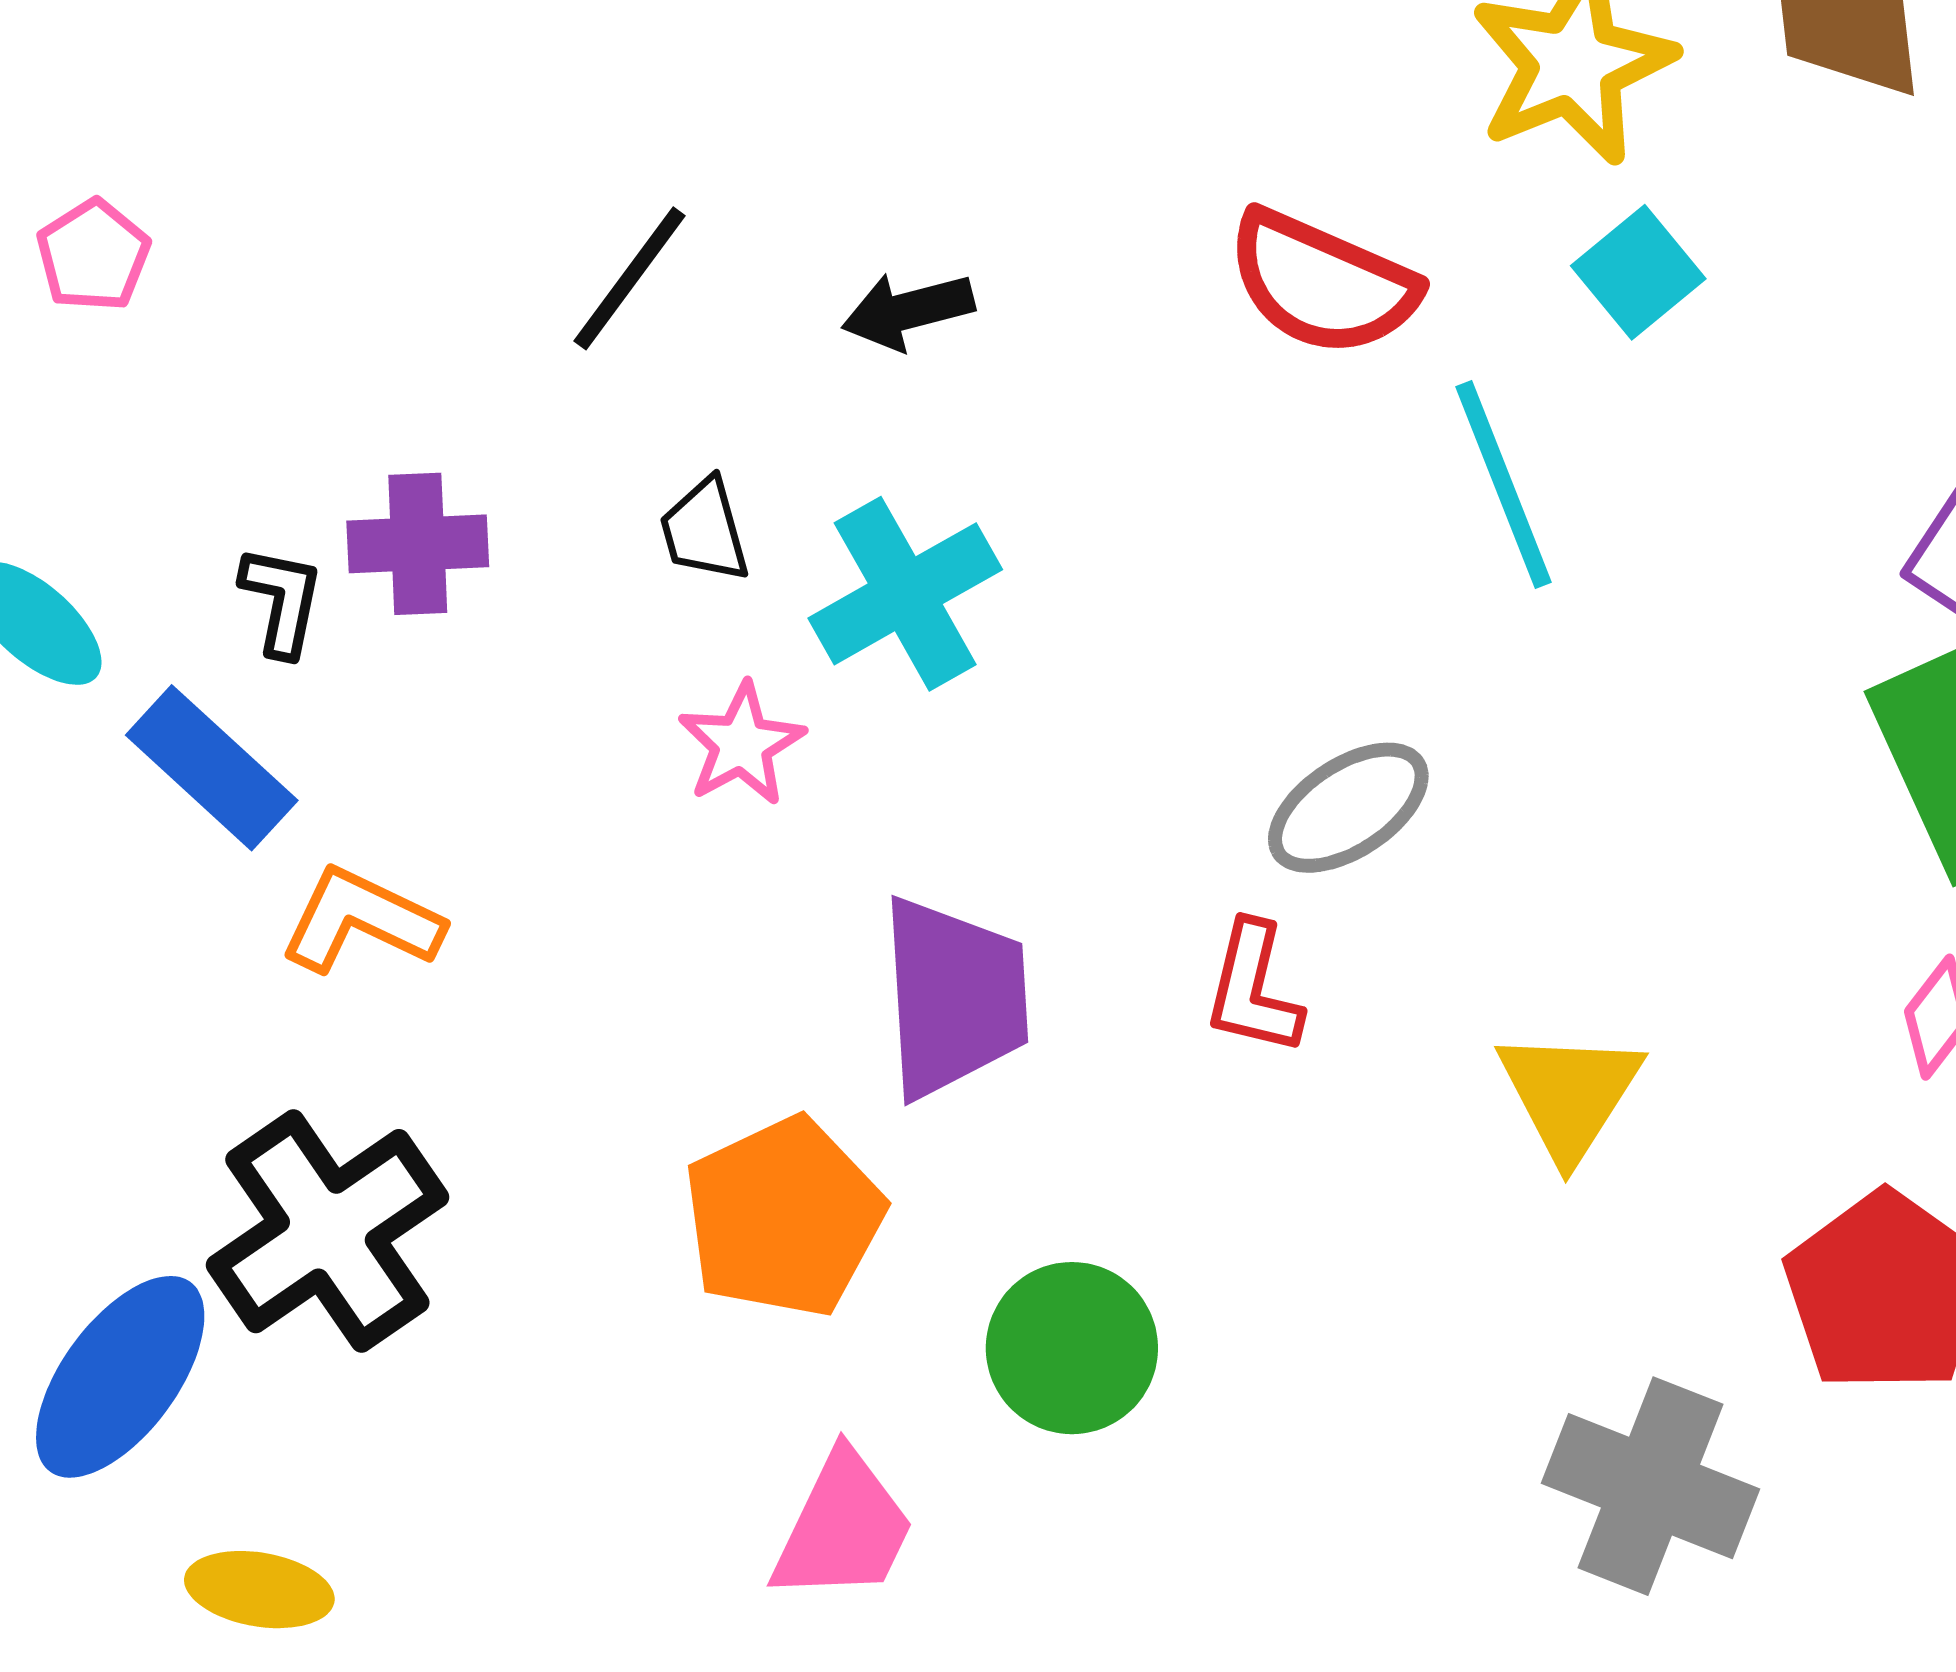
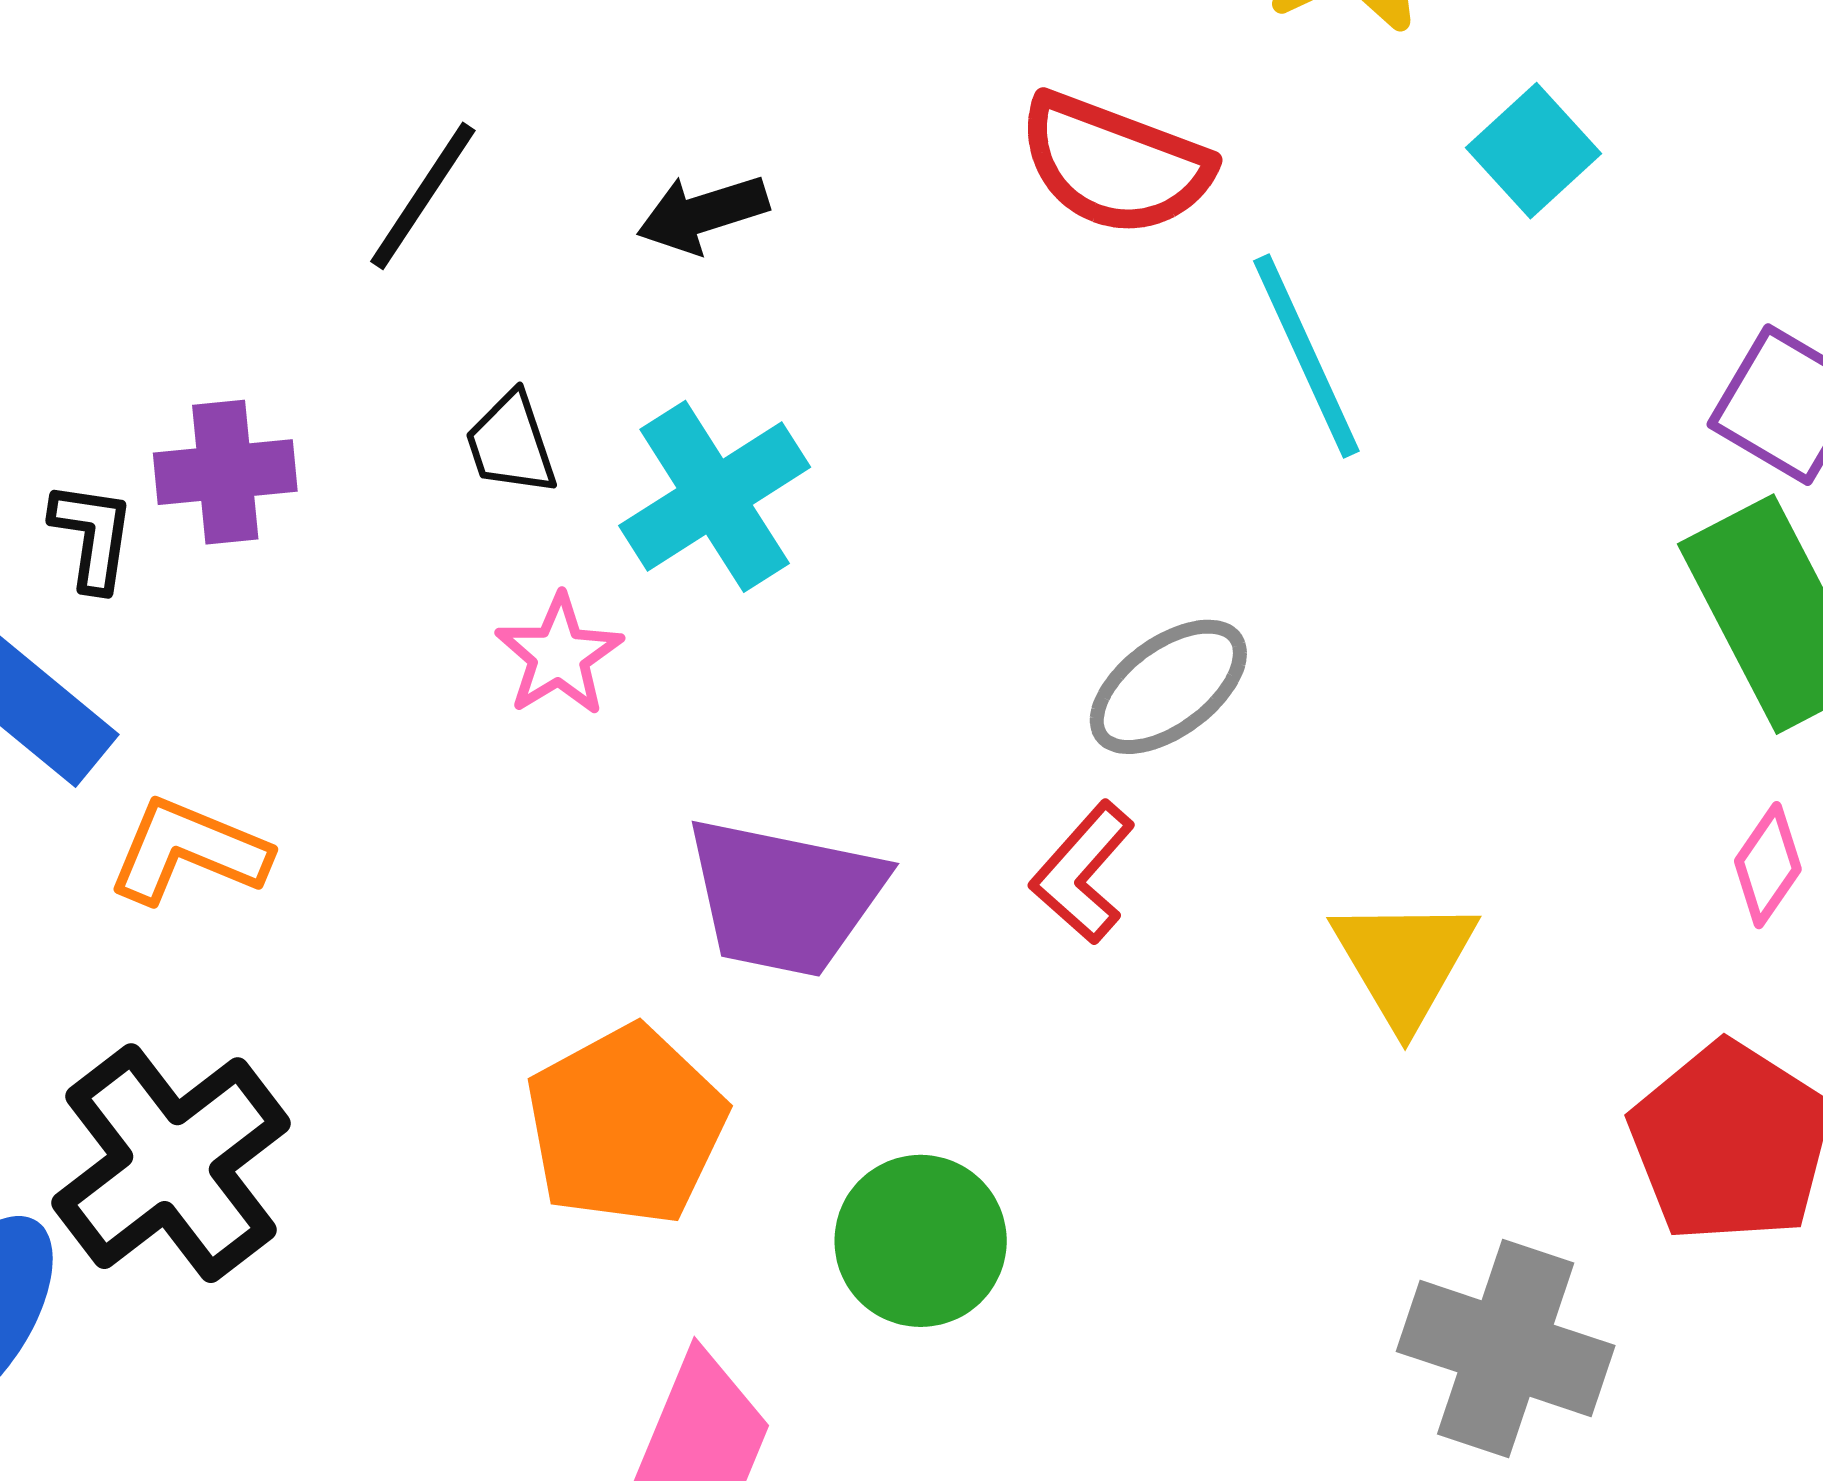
cyan square: (1638, 272) -> (1533, 151), moved
red L-shape: (1253, 989) -> (1083, 873), turned 31
purple trapezoid: (954, 997) -> (784, 897), turned 108

